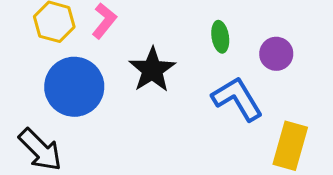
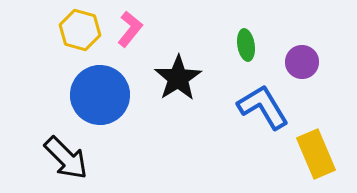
yellow rectangle: (290, 146) -> (316, 154), turned -39

